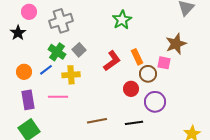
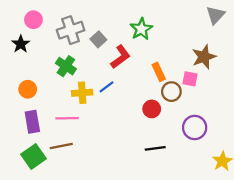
gray square: (79, 50) -> (98, 39), moved
red L-shape: (112, 61) -> (120, 57), moved
blue line: (46, 70) -> (106, 87), moved
purple circle: (155, 102) -> (195, 128), moved
brown line: (97, 121) -> (61, 146), moved

